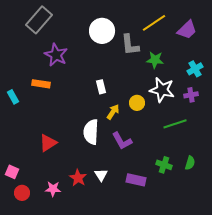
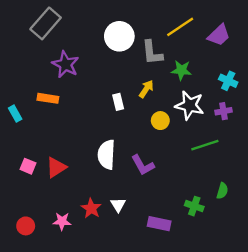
cyan cross: (195, 69) -> (228, 81), turned -35
yellow arrow: (113, 112) -> (146, 89), moved
green cross: (164, 165) -> (194, 206), moved
pink square: (12, 172) -> (28, 166), moved
purple rectangle: (136, 180) -> (159, 224), moved

